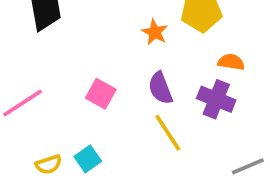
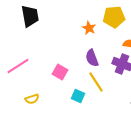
pink square: (101, 94) -> (60, 72), moved
cyan square: (88, 159) -> (78, 96), moved, turned -32

